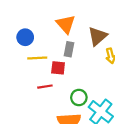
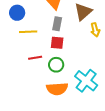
red square: (58, 68) -> (57, 43), moved
green circle: (79, 97) -> (56, 65), moved

